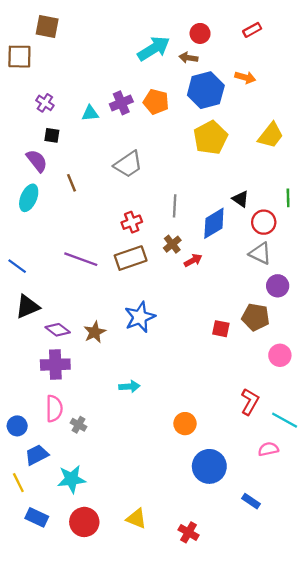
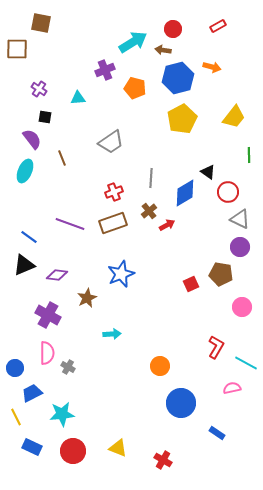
purple cross: (121, 103) -> (105, 70), moved
green line: (288, 198) -> (249, 155), moved
gray triangle: (260, 253) -> (240, 219), moved
blue line: (17, 266) -> (29, 237), moved
red square: (221, 329) -> (191, 284), turned -35
purple diamond: (58, 330) -> (57, 275), moved, turned -30
brown star: (95, 332) -> (87, 298), moved
purple cross: (55, 365) -> (48, 315), turned 30

